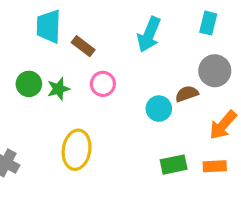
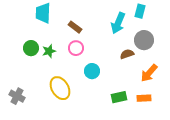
cyan arrow: (149, 35) -> (118, 23), moved
brown rectangle: (83, 46) -> (75, 27), moved
cyan circle: (159, 109) -> (92, 71), moved
yellow ellipse: (77, 150) -> (60, 88), turned -40

